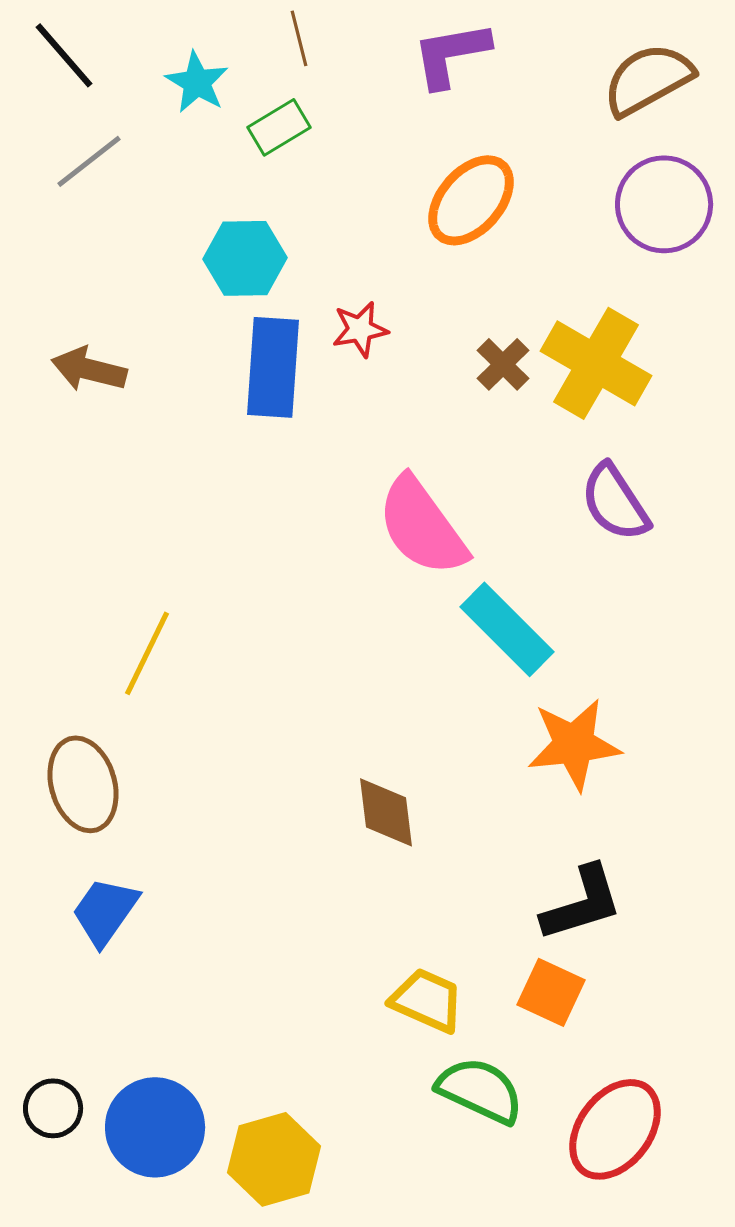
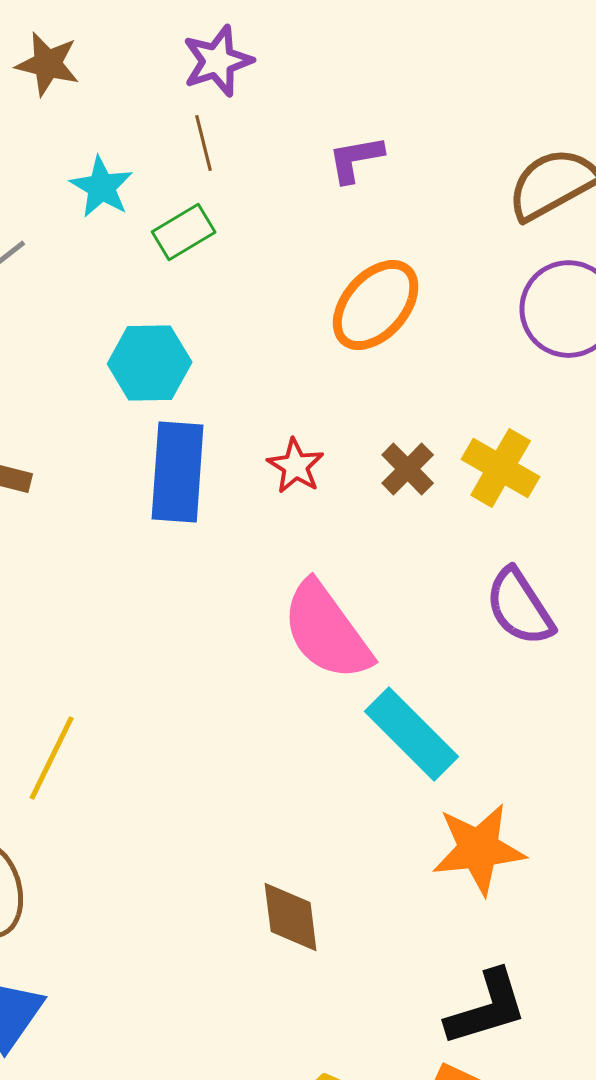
purple L-shape: (451, 54) -> (356, 159), size x0.7
red star: (360, 329) -> (296, 466), moved, turned -30
yellow cross: (596, 363) -> (501, 468), size x0.7

